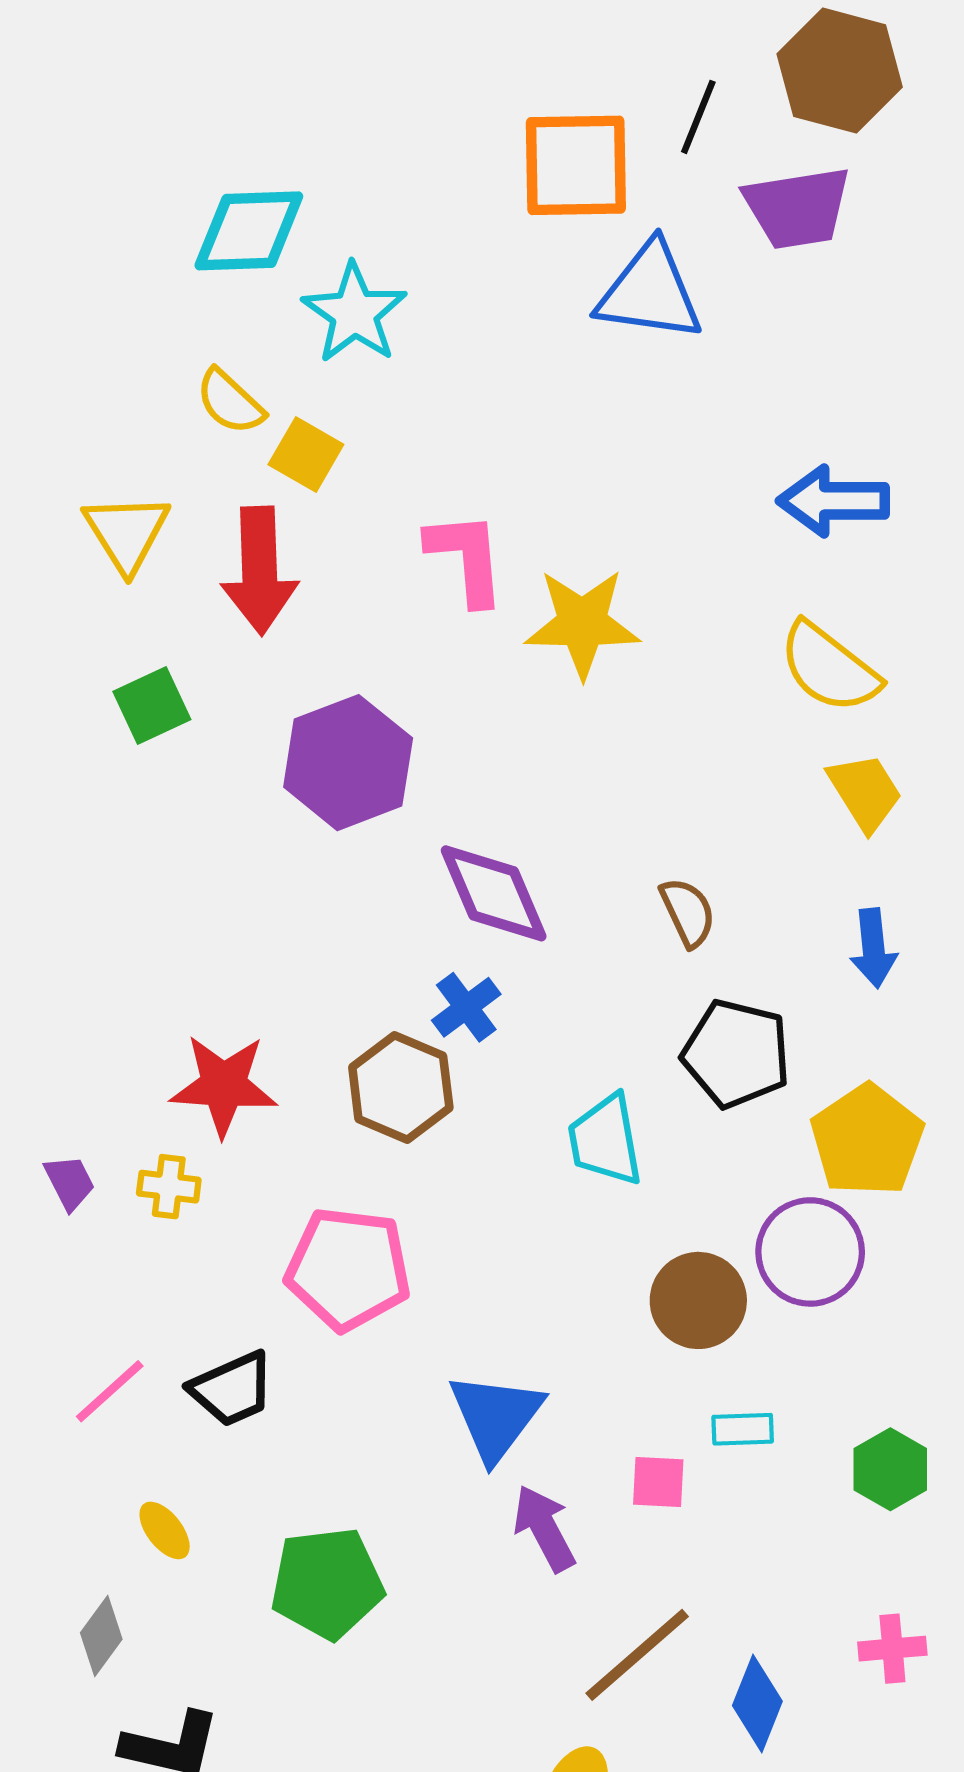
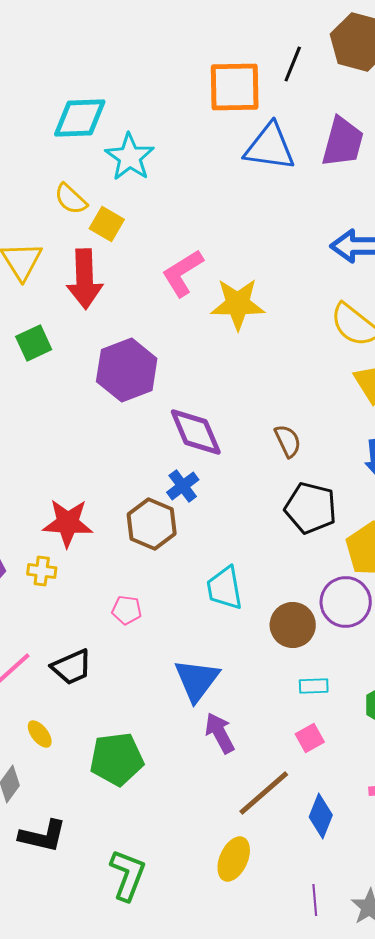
purple trapezoid: (797, 208) -> (343, 142), moved, turned -66
pink L-shape: (466, 558) -> (183, 273), turned -117
cyan trapezoid: (605, 1140) -> (225, 588), moved
pink pentagon: (348, 1269) -> (127, 610), size x0.5
pink square: (658, 1482) -> (310, 738), moved, turned -32

